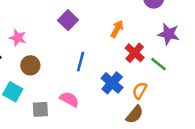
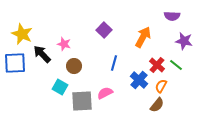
orange arrow: (117, 29) -> (143, 37), size x1.5
red cross: (135, 53) -> (157, 65), moved
pink semicircle: (69, 99) -> (105, 93), turned -56
gray square: (40, 109) -> (82, 101), size x1.6

